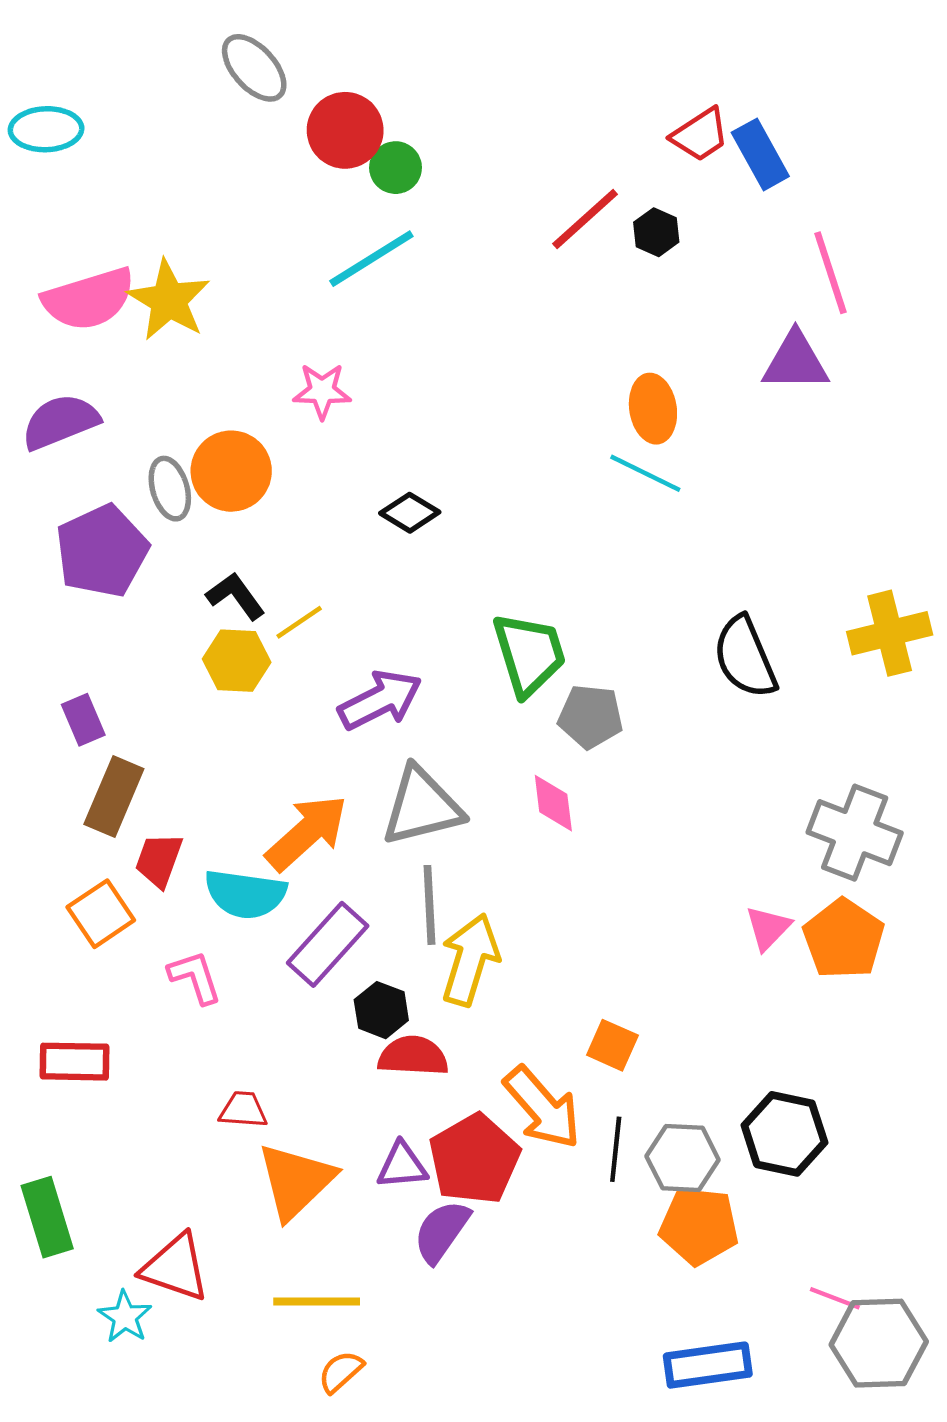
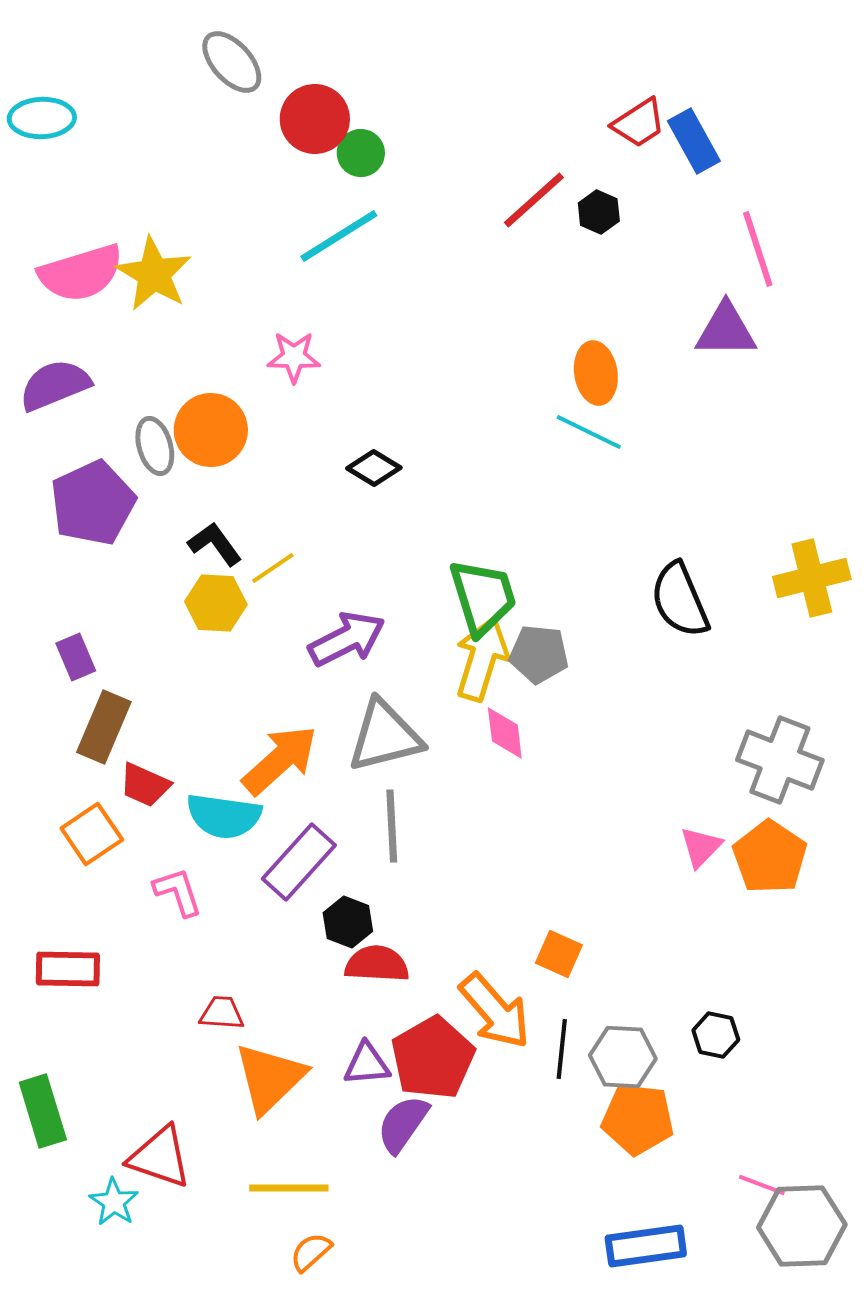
red trapezoid: (159, 860) -> (145, 785), turned -86
yellow arrow: (470, 960) -> (482, 659), moved
black hexagon: (784, 1134) -> (716, 1035), size x0.6

